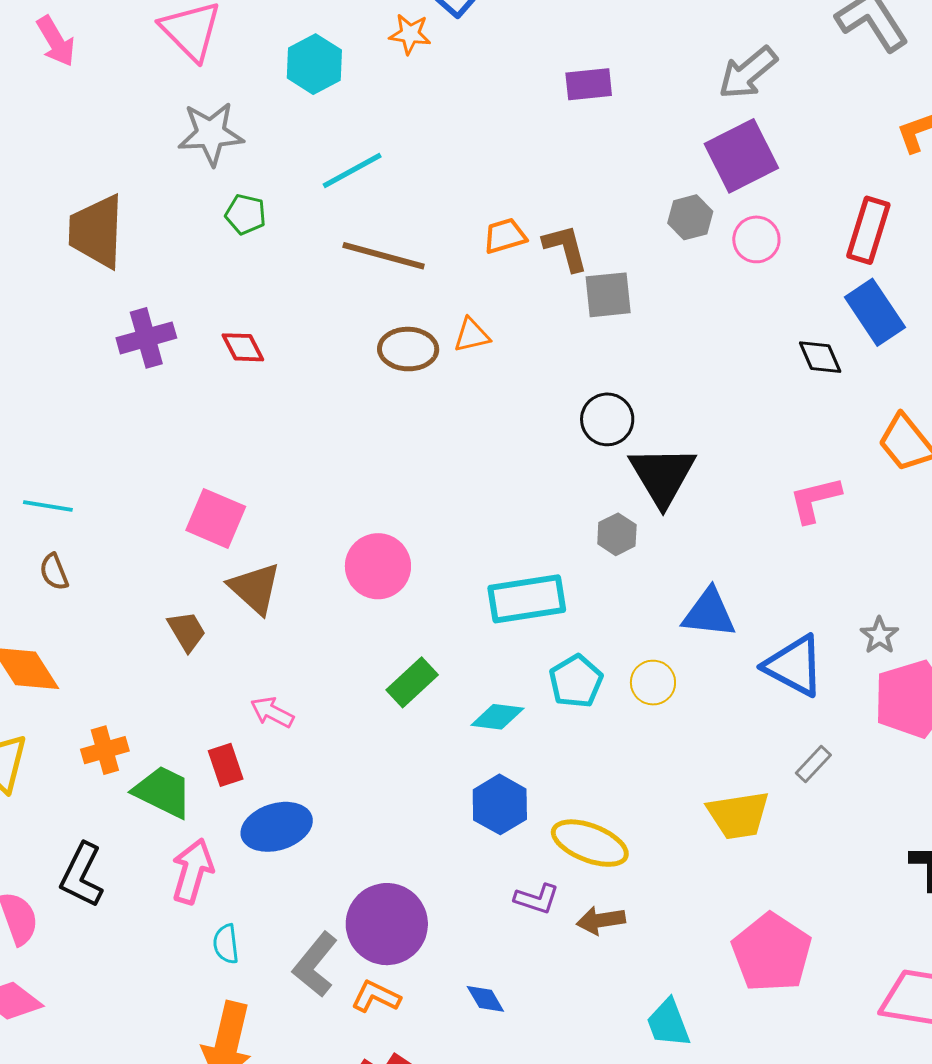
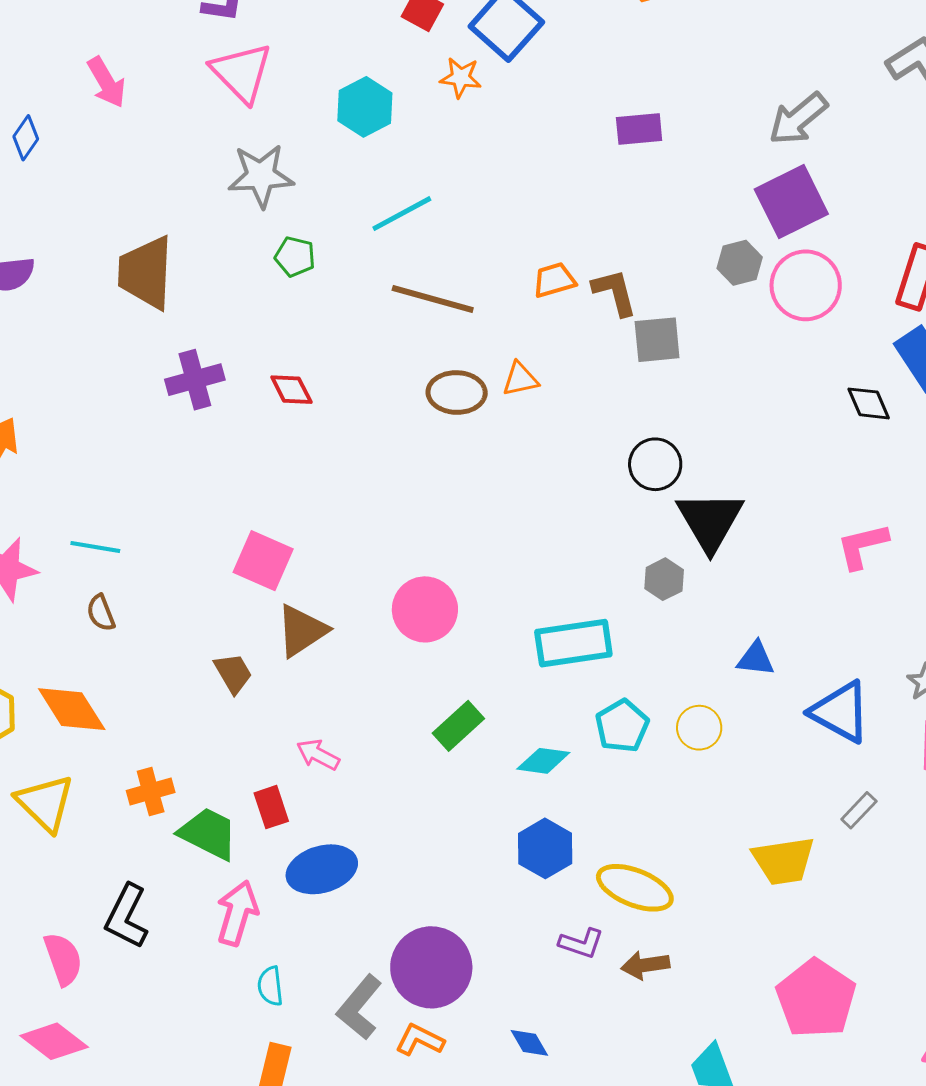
pink circle: (756, 239) -> (806, 285), size x1.5
brown triangle: (255, 588) -> (302, 631), turned 44
blue triangle: (709, 613) -> (756, 659), size x0.7

